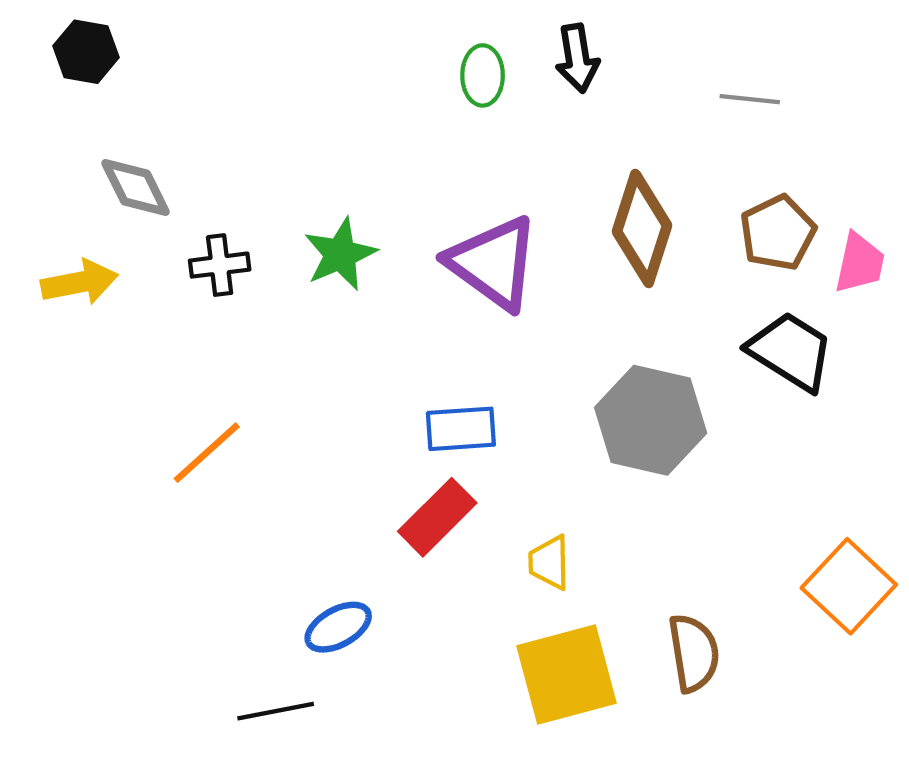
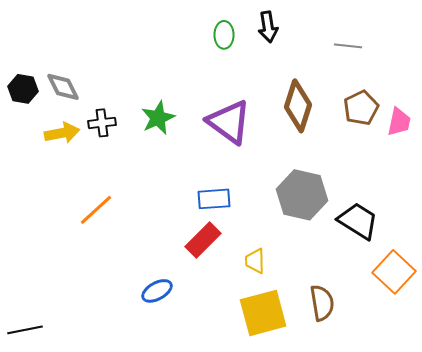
black hexagon: (86, 52) -> (23, 89), moved
yellow arrow: (80, 282) -> (62, 133), moved
black trapezoid: (791, 351) -> (358, 221), moved
black line: (276, 711) -> (25, 330), moved

